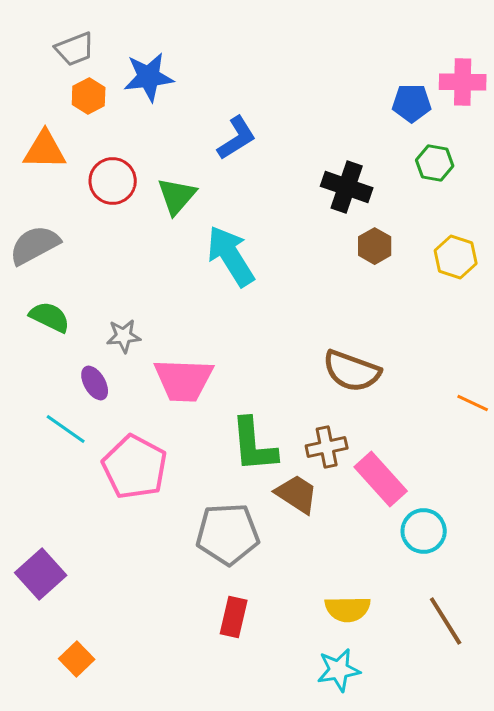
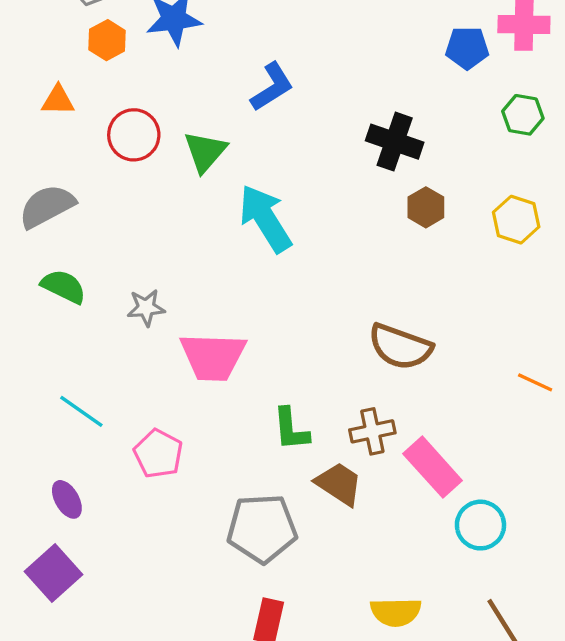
orange triangle: (45, 150) -> (58, 100), size x0.7
green hexagon: (435, 163) -> (523, 115), moved
purple ellipse: (95, 383) -> (67, 499), moved
green L-shape: (254, 445) -> (291, 429), size x0.7
pink pentagon: (135, 467) -> (158, 454), size x0.7

